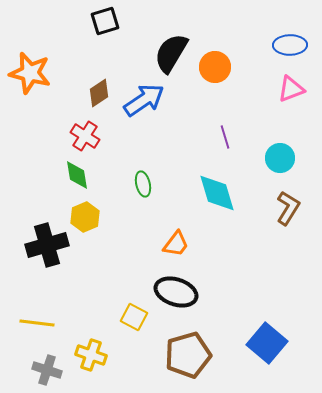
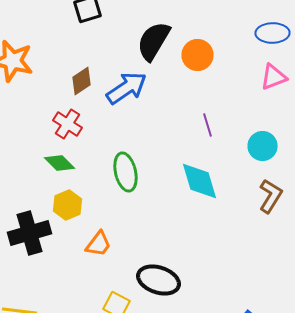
green diamond: (77, 175) -> (60, 163), turned -36
green ellipse: (143, 184) -> (126, 172), size x1.5
orange trapezoid: (176, 244) -> (98, 244), moved

